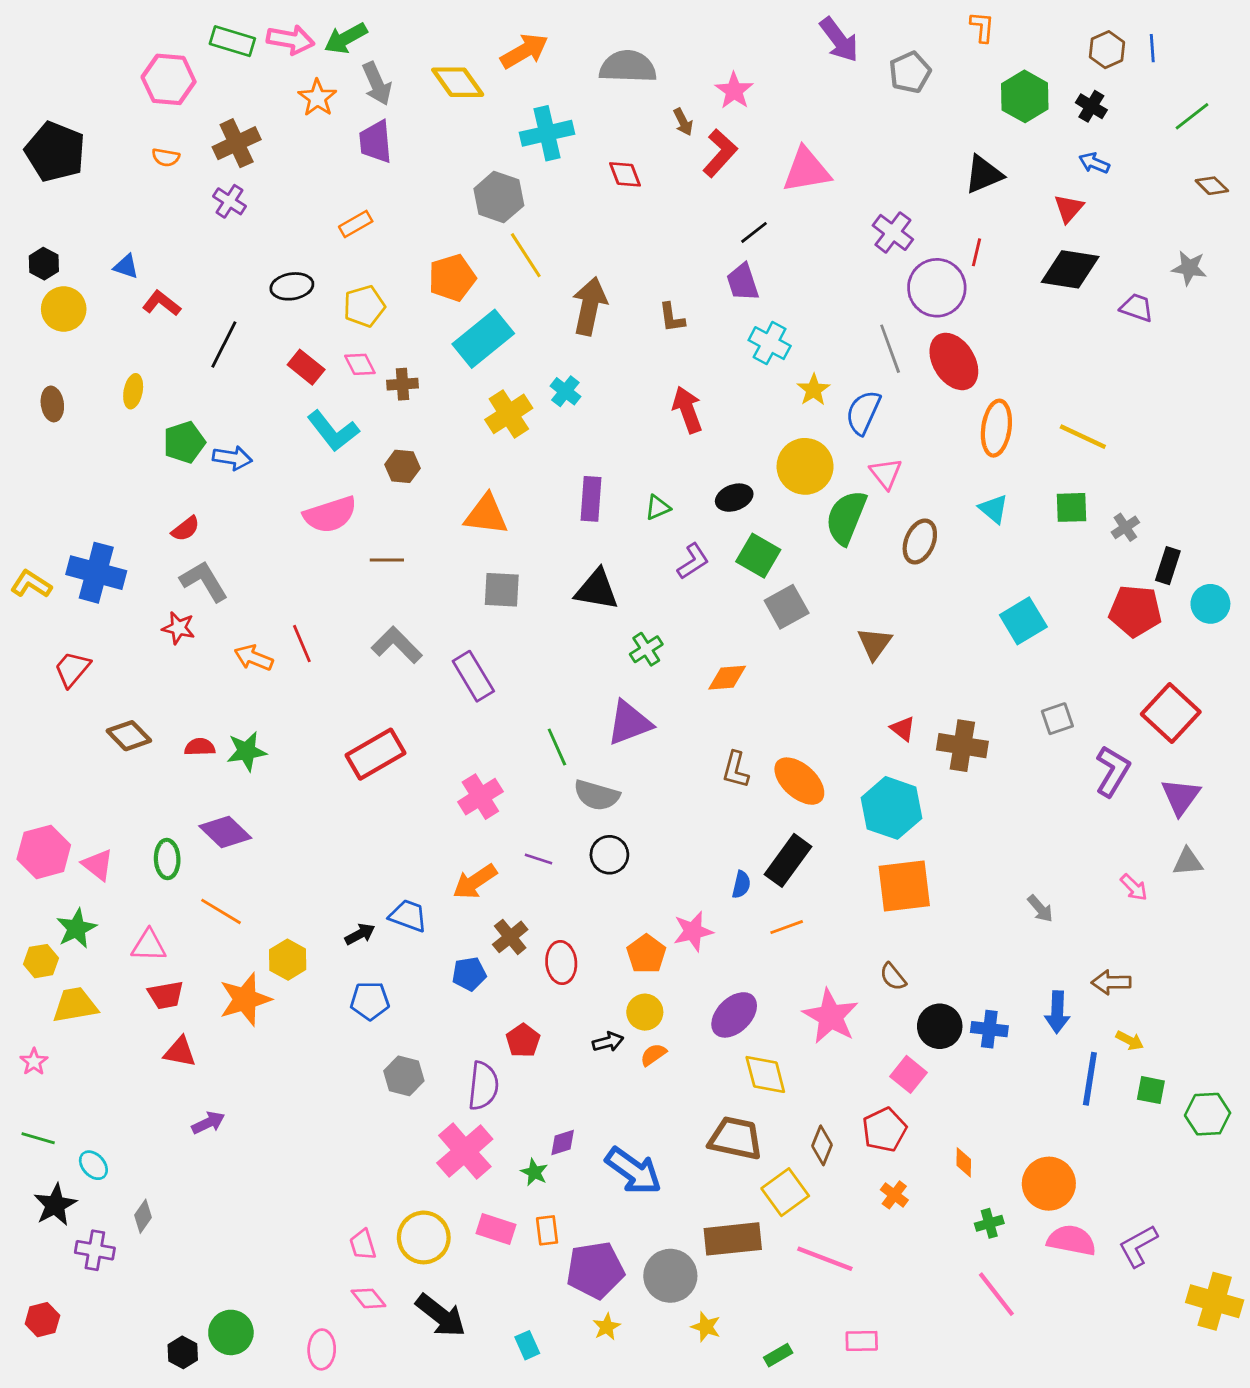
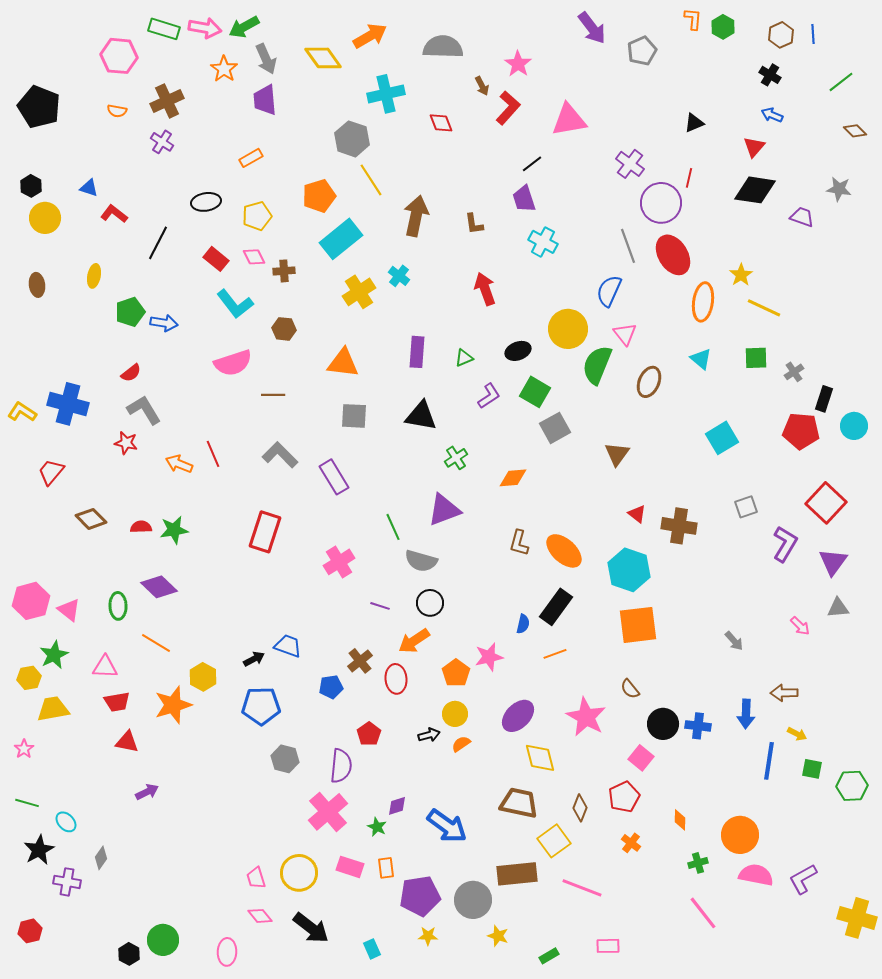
green hexagon: (1025, 96) -> (723, 27), moved, size x0.7
black triangle: (984, 174) -> (694, 123), size x0.7
yellow star: (814, 390) -> (741, 275), moved
red rectangle: (376, 754) -> (265, 532), turned -42
orange arrow: (475, 882) -> (414, 641), moved
blue pentagon: (370, 1001) -> (261, 706), size x1.4
yellow star: (607, 1327) -> (428, 936), turned 30

